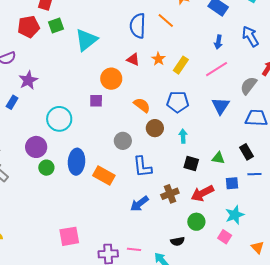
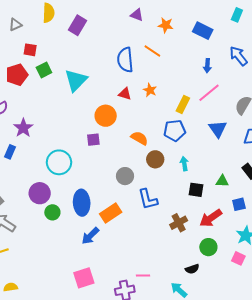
yellow rectangle: (181, 65) -> (183, 105), moved
orange rectangle: (104, 176) -> (111, 213), turned -55
blue arrow: (139, 204) -> (90, 236), moved
pink line: (134, 249) -> (143, 275), moved

